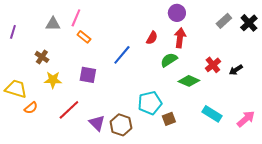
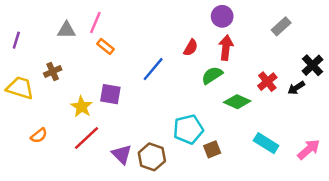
black cross: (249, 23) -> (312, 65), moved
brown cross: (42, 57) -> (53, 72), turned 32
yellow star: (53, 80) -> (82, 107), moved, turned 30
yellow trapezoid: (16, 89) -> (20, 88), moved

